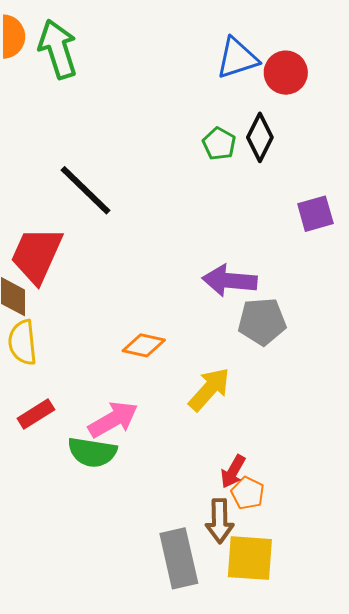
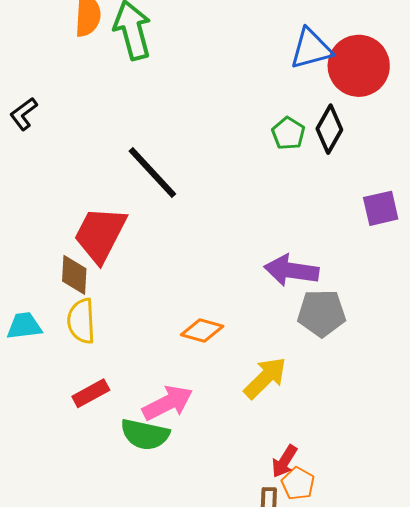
red circle: (286, 73) -> (359, 66), size x1.4

